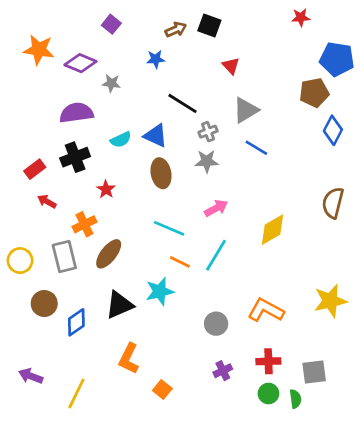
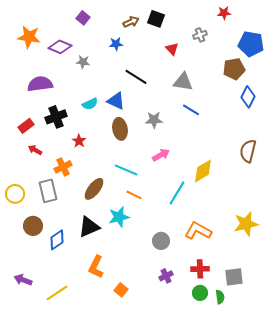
gray triangle: (246, 110) -> (183, 82), turned 40
purple semicircle: (76, 113) -> (40, 84), moved
gray cross: (208, 132) -> (200, 35), moved
brown ellipse: (109, 254) -> (94, 189), moved
cyan line: (216, 255) -> (177, 193), moved
yellow line: (76, 393) -> (57, 293), turned 30

